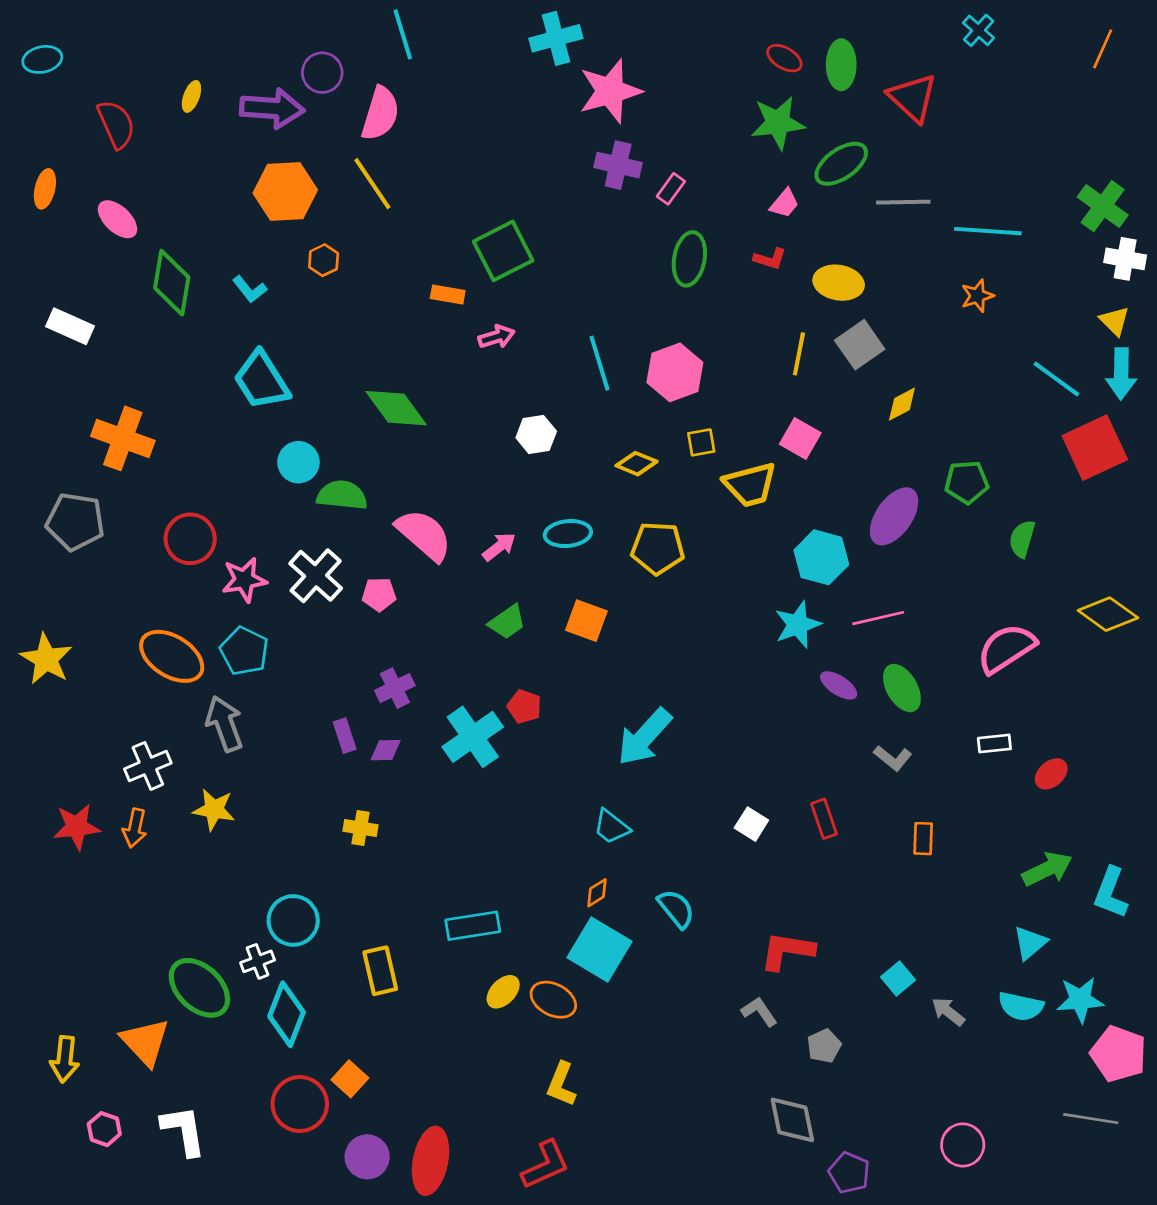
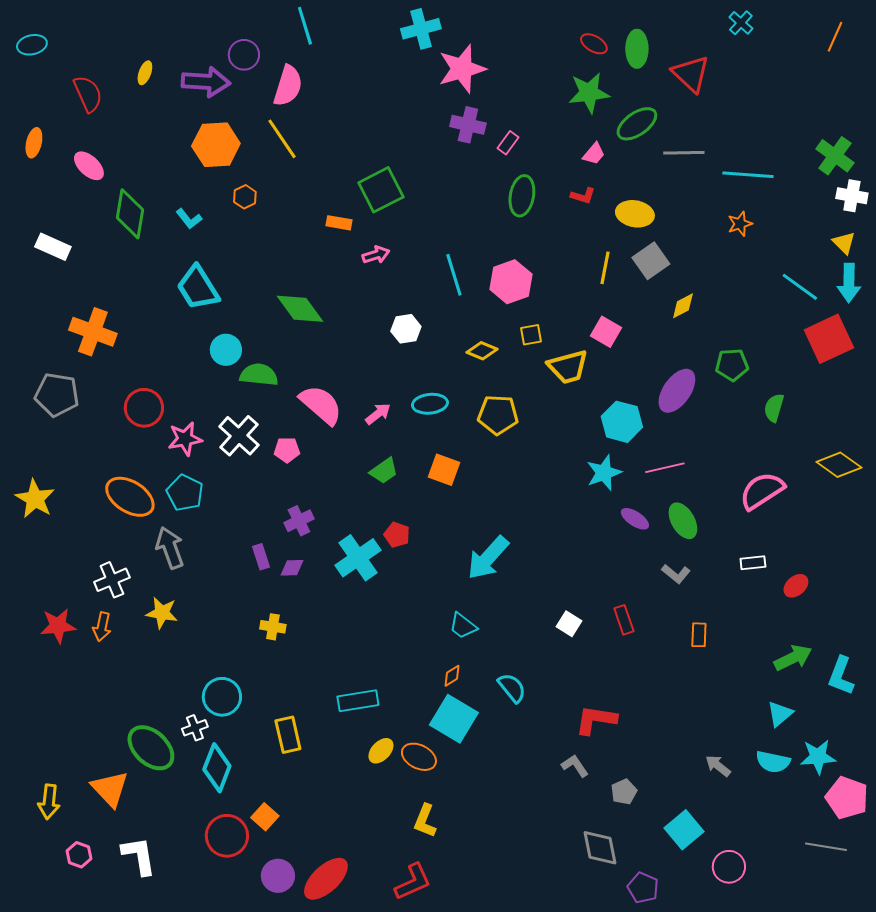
cyan square: (898, 979) -> (684, 830), moved, size x1.5
red ellipse: (431, 1161) -> (326, 879), turned 36

